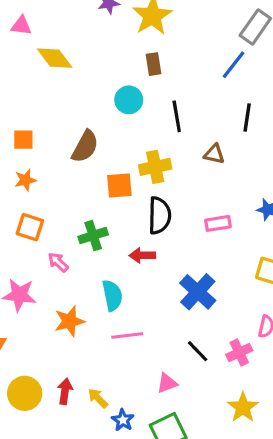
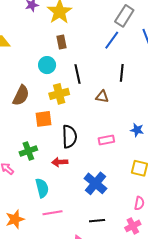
yellow cross: (155, 167) -> (59, 94), moved
orange star: (69, 321) -> (15, 219), moved
black line: (198, 351) -> (97, 221), turned -49
pink cross: (239, 352) -> (133, 226), moved

